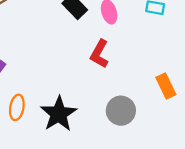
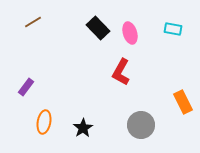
black star: (59, 114) -> (83, 128), size x0.6

